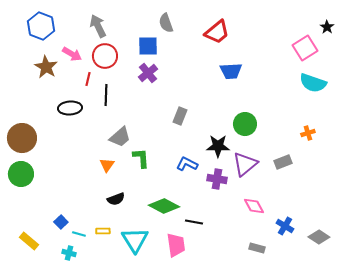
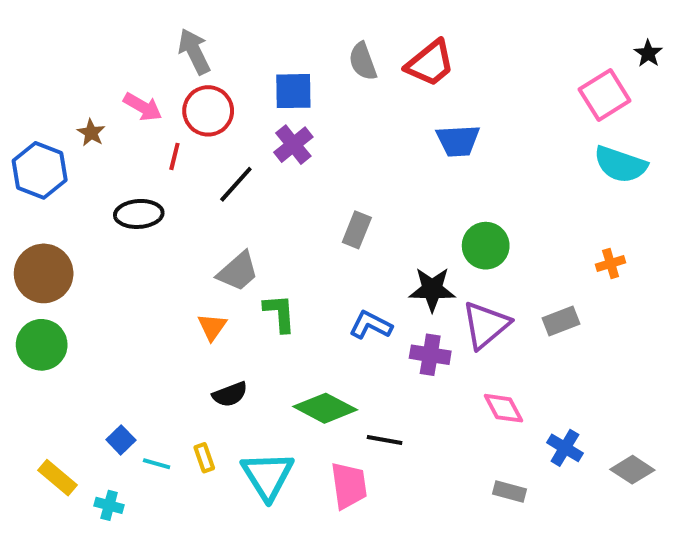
gray semicircle: (166, 23) -> (363, 61), moved
blue hexagon: (41, 26) -> (40, 170), moved
brown star: (46, 67) -> (91, 133), size x0.6
black line: (106, 95) -> (236, 184), moved, turned 40
yellow rectangle: (103, 231) -> (204, 458), turned 72
cyan cross: (69, 253) -> (109, 505), moved

